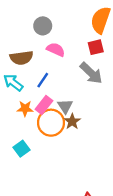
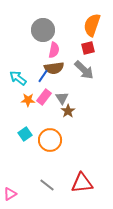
gray circle: (43, 26) -> (43, 30), size x1.5
pink semicircle: (56, 50) -> (54, 50), turned 77
brown semicircle: (21, 58) -> (54, 68), moved
orange circle: (51, 123) -> (50, 140), moved

